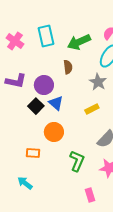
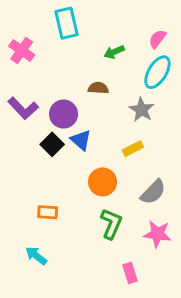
cyan rectangle: (46, 36) -> (66, 23), moved
green arrow: (79, 42) -> (114, 52), size x0.6
brown semicircle: (68, 67) -> (98, 88), turned -80
purple L-shape: (16, 81) -> (23, 108), turned 35
orange circle: (54, 132) -> (103, 182), moved

